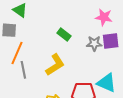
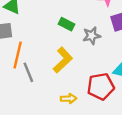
gray star: (94, 43) -> (92, 36), moved

